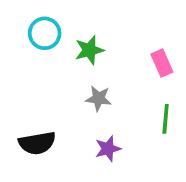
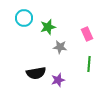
gray star: (99, 98) -> (60, 47), moved
black semicircle: (37, 143) -> (36, 73), moved

